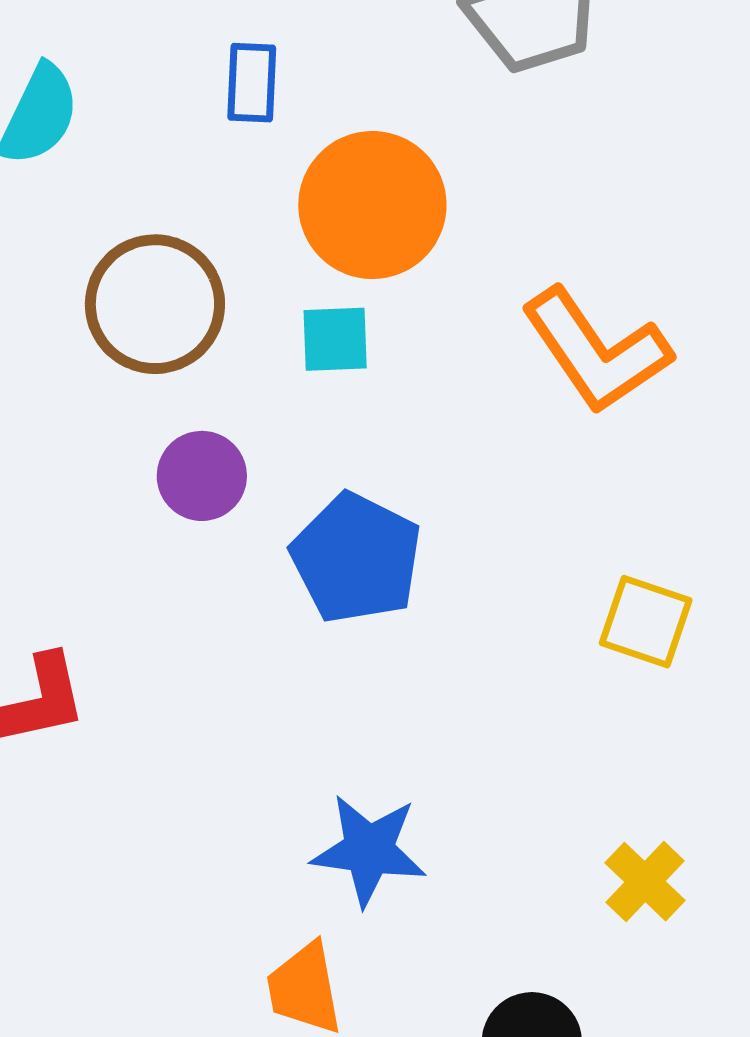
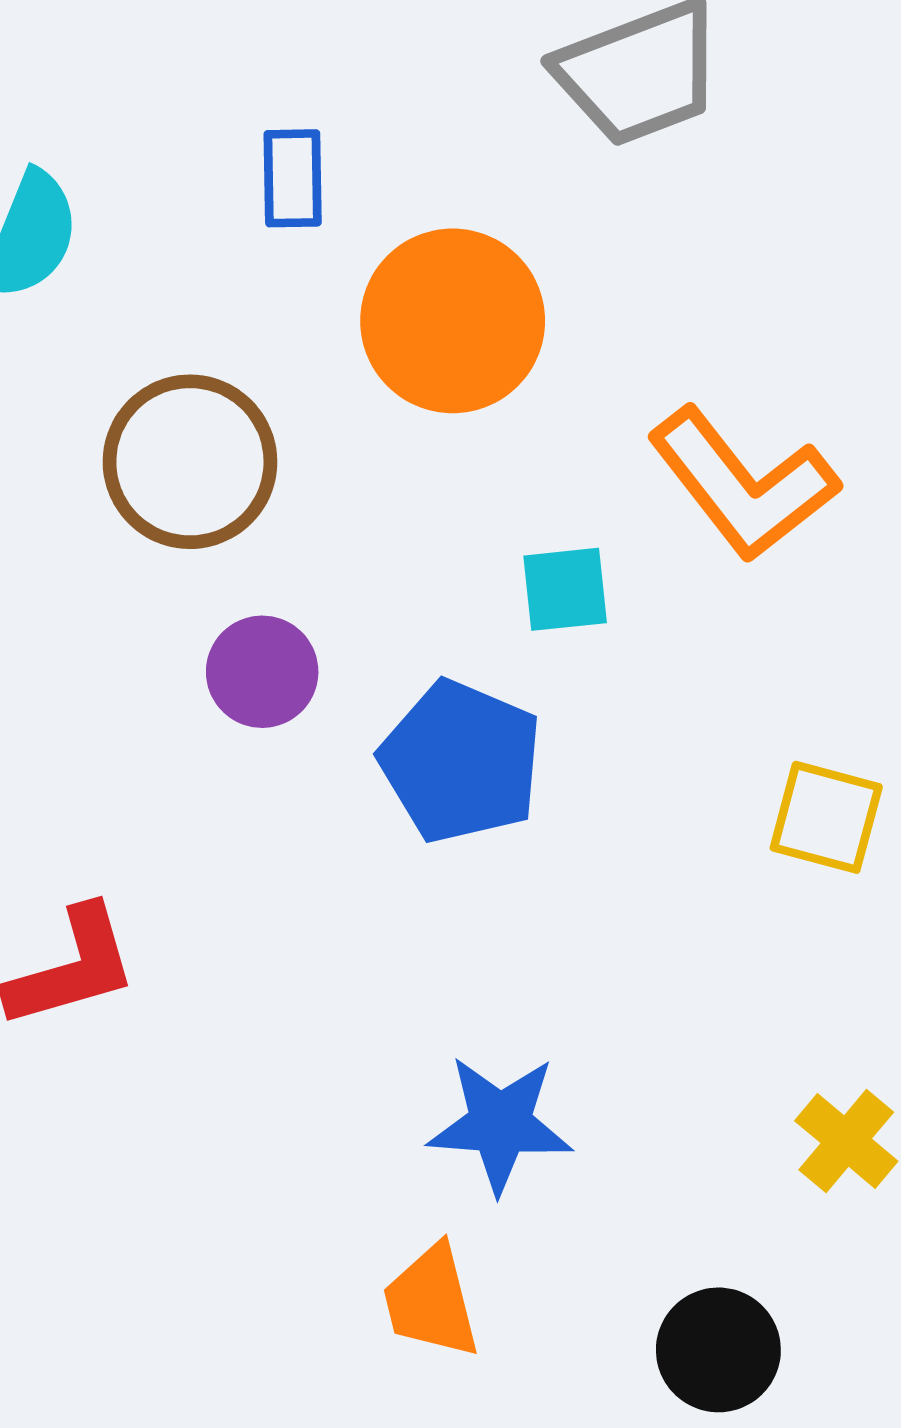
cyan square: (335, 339) -> (565, 589), moved

